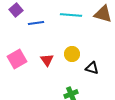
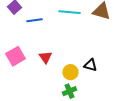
yellow circle: (72, 54) -> (70, 72), moved

